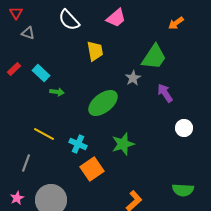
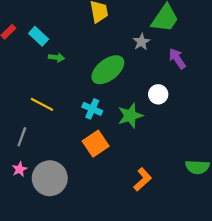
white circle: (184, 128) -> (158, 94), moved
cyan cross: (78, 144) -> (92, 109), moved
pink star: (17, 198) -> (20, 169), moved

